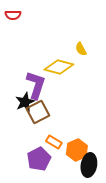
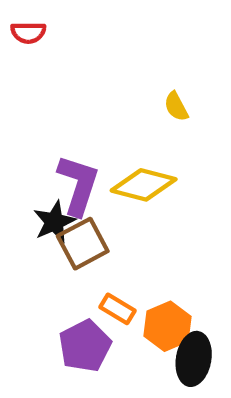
yellow diamond: (59, 67) -> (144, 185), moved

